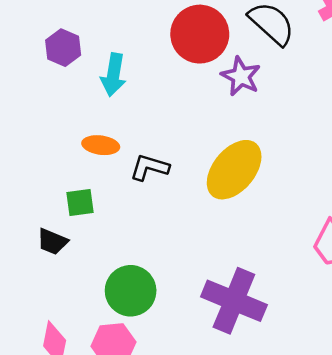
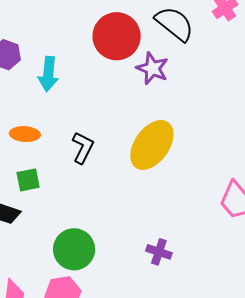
orange ellipse: (101, 145) -> (25, 134), moved
black L-shape: (149, 167) -> (83, 148), turned 104
purple cross: (234, 301) -> (159, 252), size x0.5

